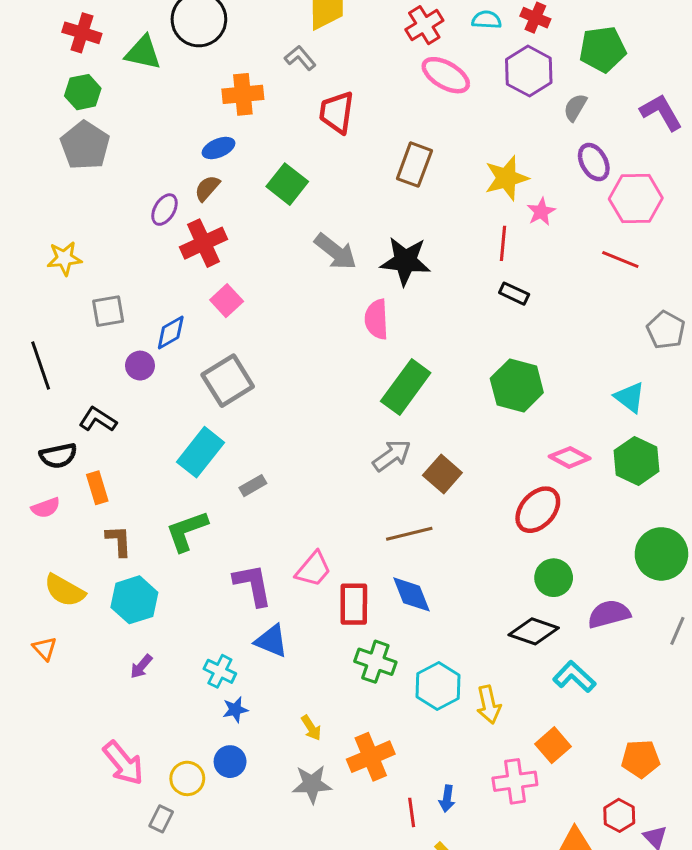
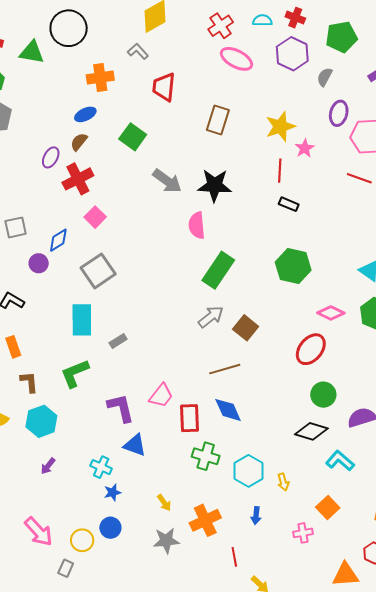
purple ellipse: (594, 162) -> (339, 113), turned 45
cyan rectangle: (201, 452) -> (82, 320), turned -36
yellow arrow: (489, 705) -> (283, 482), size x0.7
pink cross: (515, 781) -> (303, 533), size x0.7
blue arrow: (447, 799) -> (256, 516), moved

